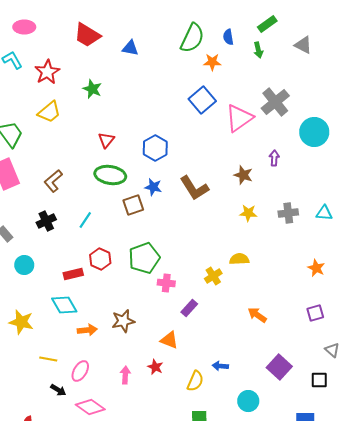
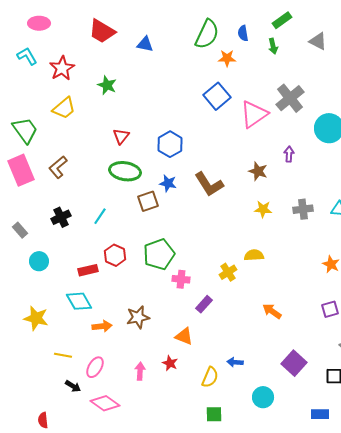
brown L-shape: (53, 181) -> (58, 167), moved

